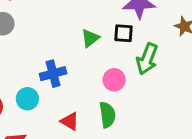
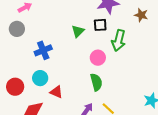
blue cross: (53, 74) -> (43, 50), moved
red triangle: (70, 121) -> (56, 92), moved

